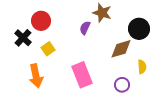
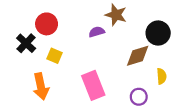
purple semicircle: (85, 28) -> (97, 32), turned 48
yellow square: (48, 49) -> (55, 56), turned -32

